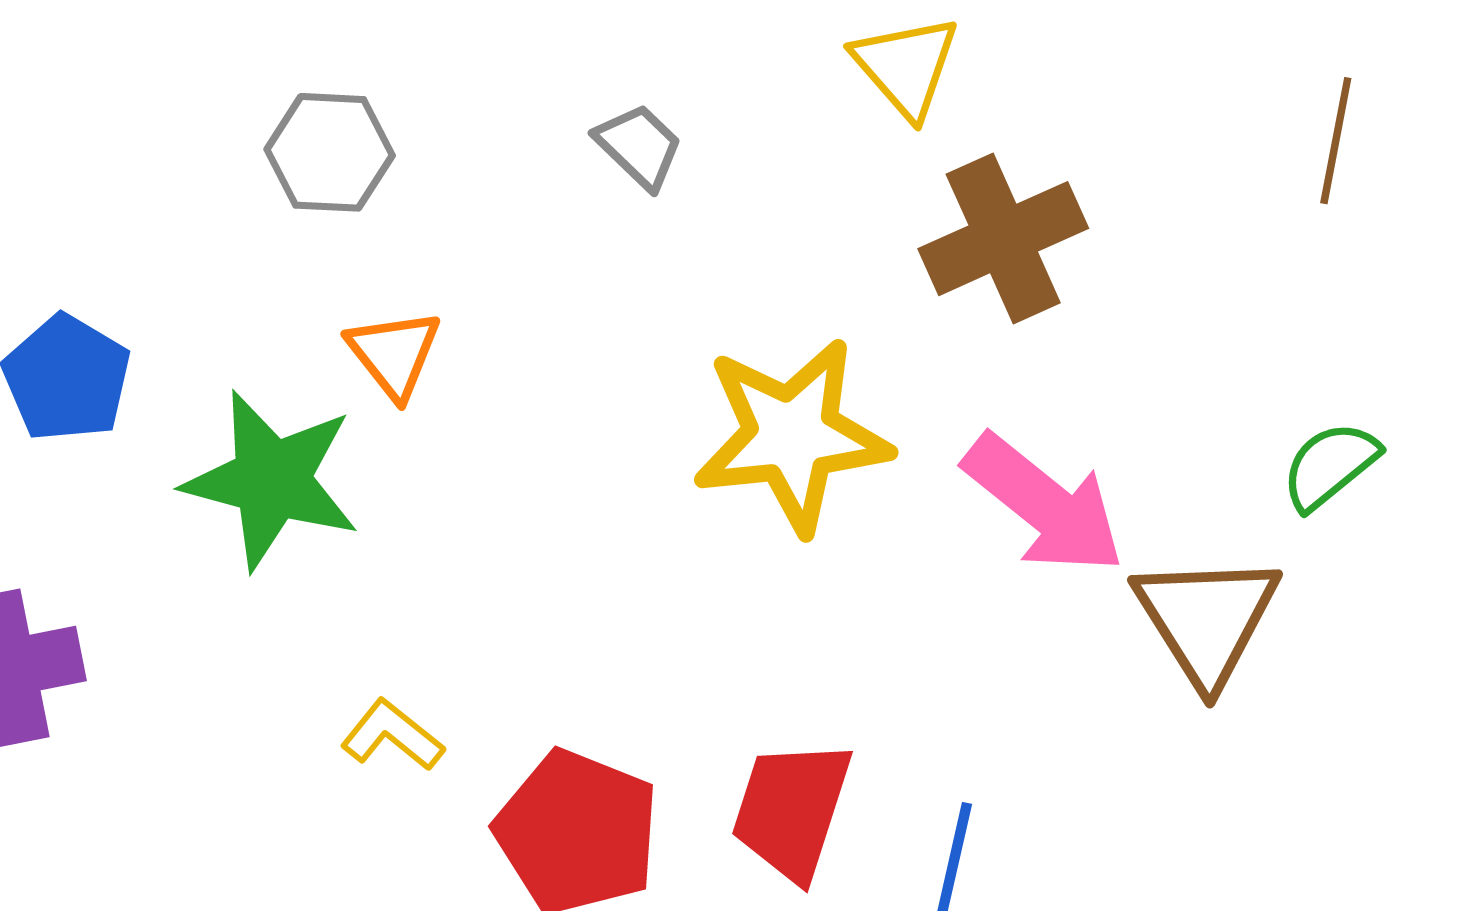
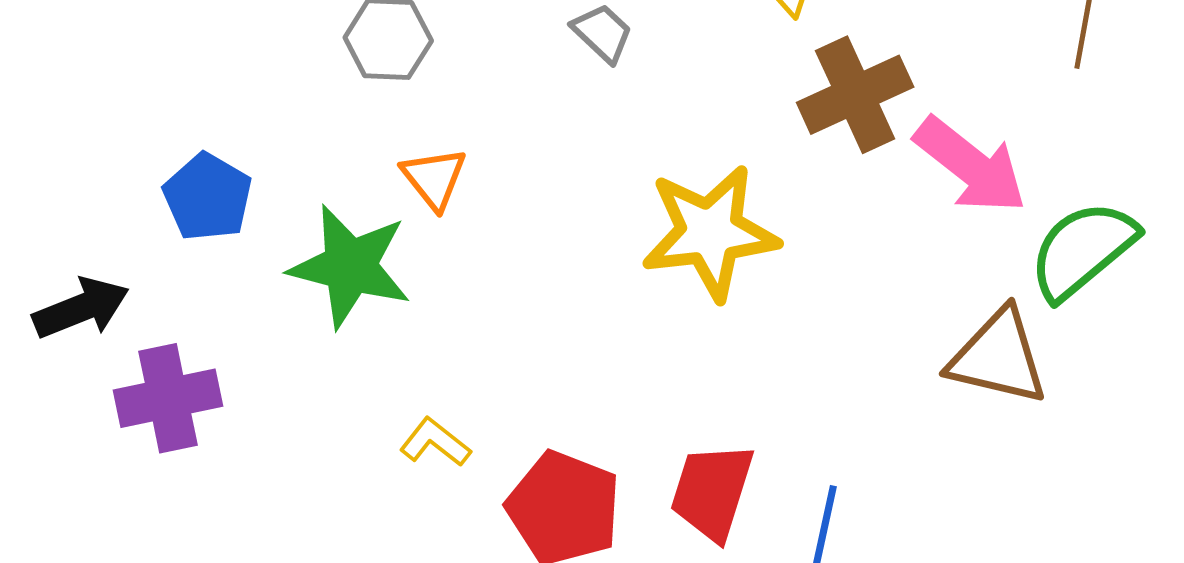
green semicircle: (1330, 466) -> (1083, 250), size x1.6
pink arrow: (1044, 504) -> (971, 165), moved
brown triangle: (1207, 619) -> (998, 357), turned -44

